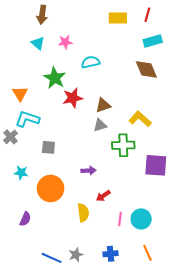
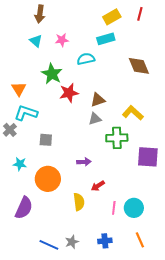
yellow rectangle: (118, 18) -> (112, 17), turned -30
cyan rectangle: (153, 41) -> (106, 39), moved
purple semicircle: (25, 219) -> (24, 208), size x1.6

